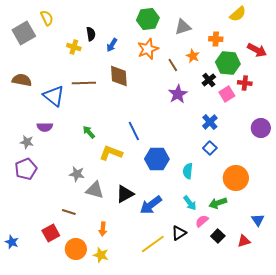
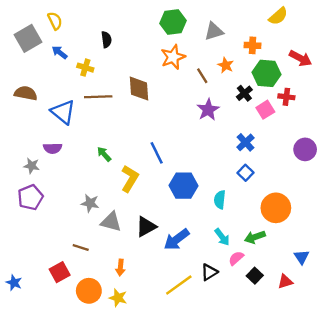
blue arrow: (112, 45) -> (60, 52), moved, turned 96
yellow cross: (74, 47) -> (85, 68), moved
yellow L-shape: (111, 153) -> (130, 179), turned 100

